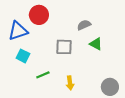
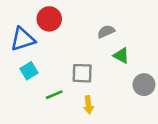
gray square: (64, 47) -> (82, 73), moved
cyan square: (23, 56) -> (29, 71), turned 32
gray circle: (110, 87) -> (144, 85), moved

